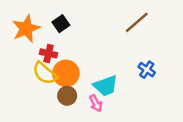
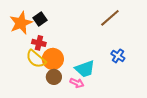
black square: (61, 24) -> (40, 19), moved
pink arrow: (96, 103) -> (77, 83), turned -40

